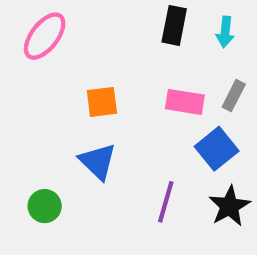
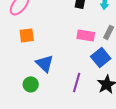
orange square: (102, 102) -> (27, 35), moved
green circle: (45, 206) -> (31, 84), moved

